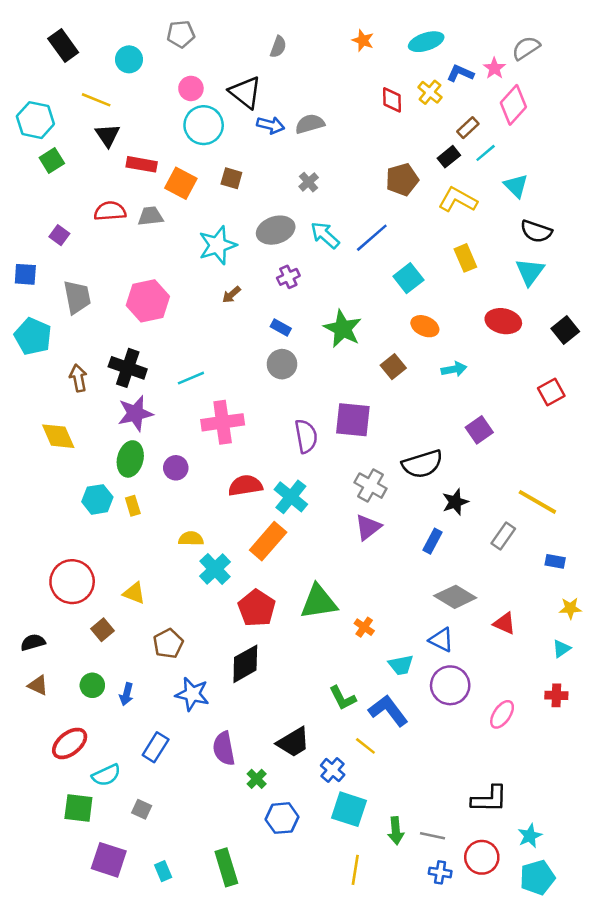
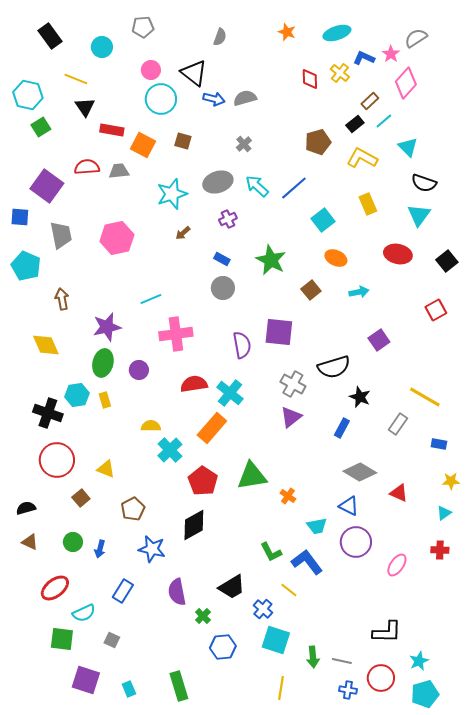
purple square: (59, 235) -> (47, 186), size x2.0
black cross: (128, 368) -> (48, 413), moved
black star: (455, 502) -> (360, 397), turned -30

